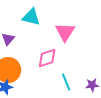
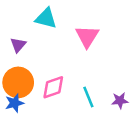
pink diamond: (47, 58) -> (53, 87), moved

